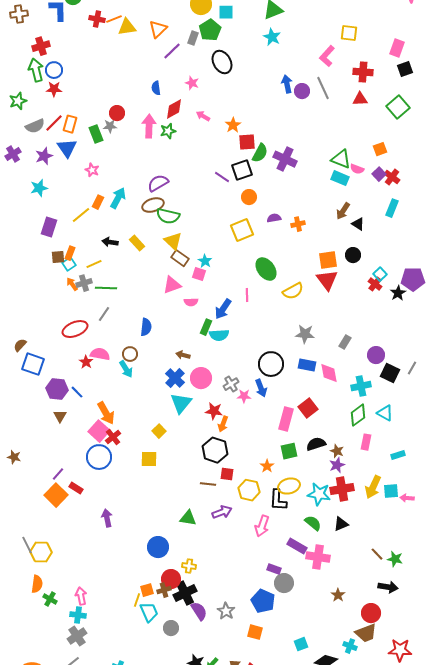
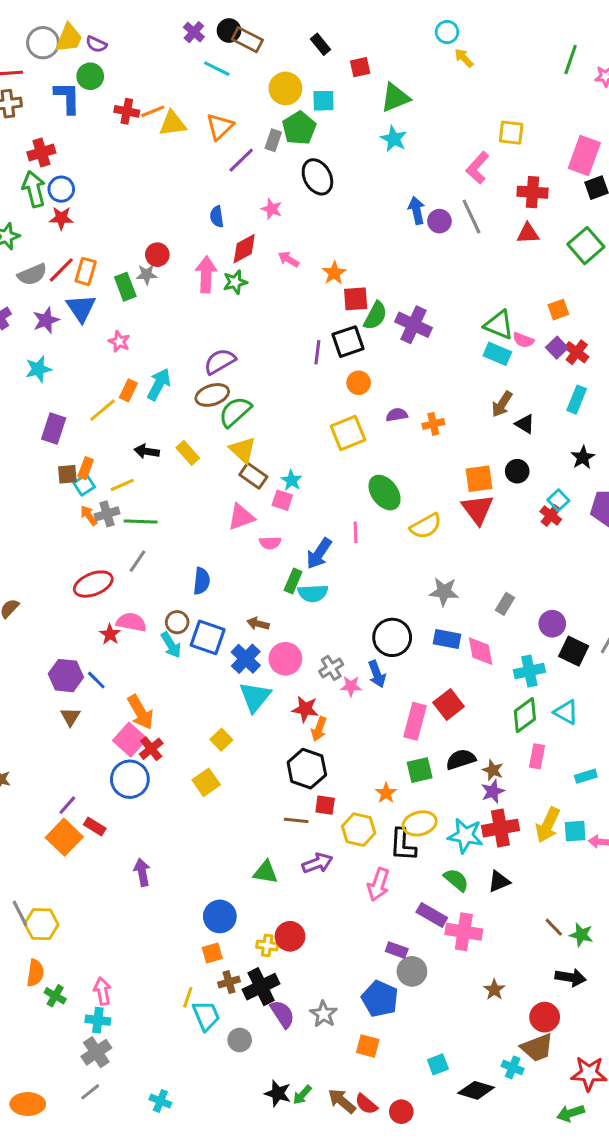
pink rectangle: (397, 48) -> (584, 156), size x1.4
purple line: (222, 177) -> (317, 352), turned 63
green semicircle: (168, 216) -> (235, 412), turned 125
black star: (398, 293) -> (583, 457), moved
blue square: (33, 364) -> (208, 637), moved
yellow square: (149, 459) -> (206, 782), turned -36
red circle: (171, 579) -> (290, 936), moved
orange square: (147, 590) -> (212, 953), moved

